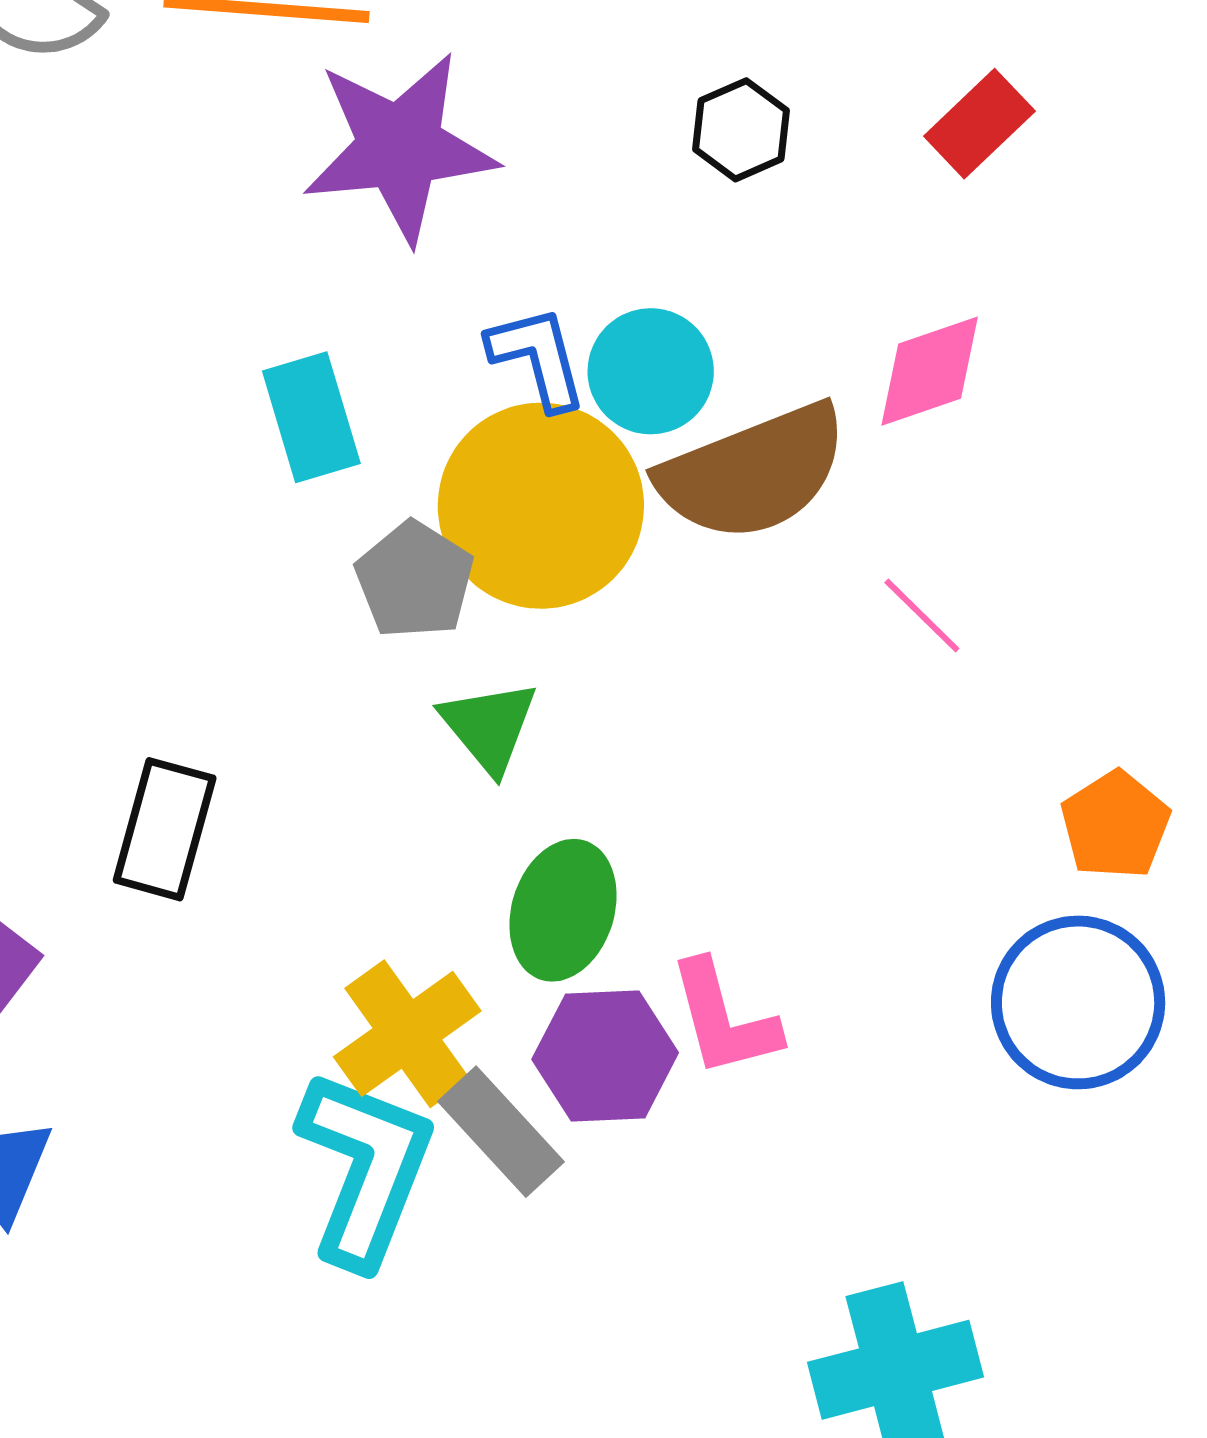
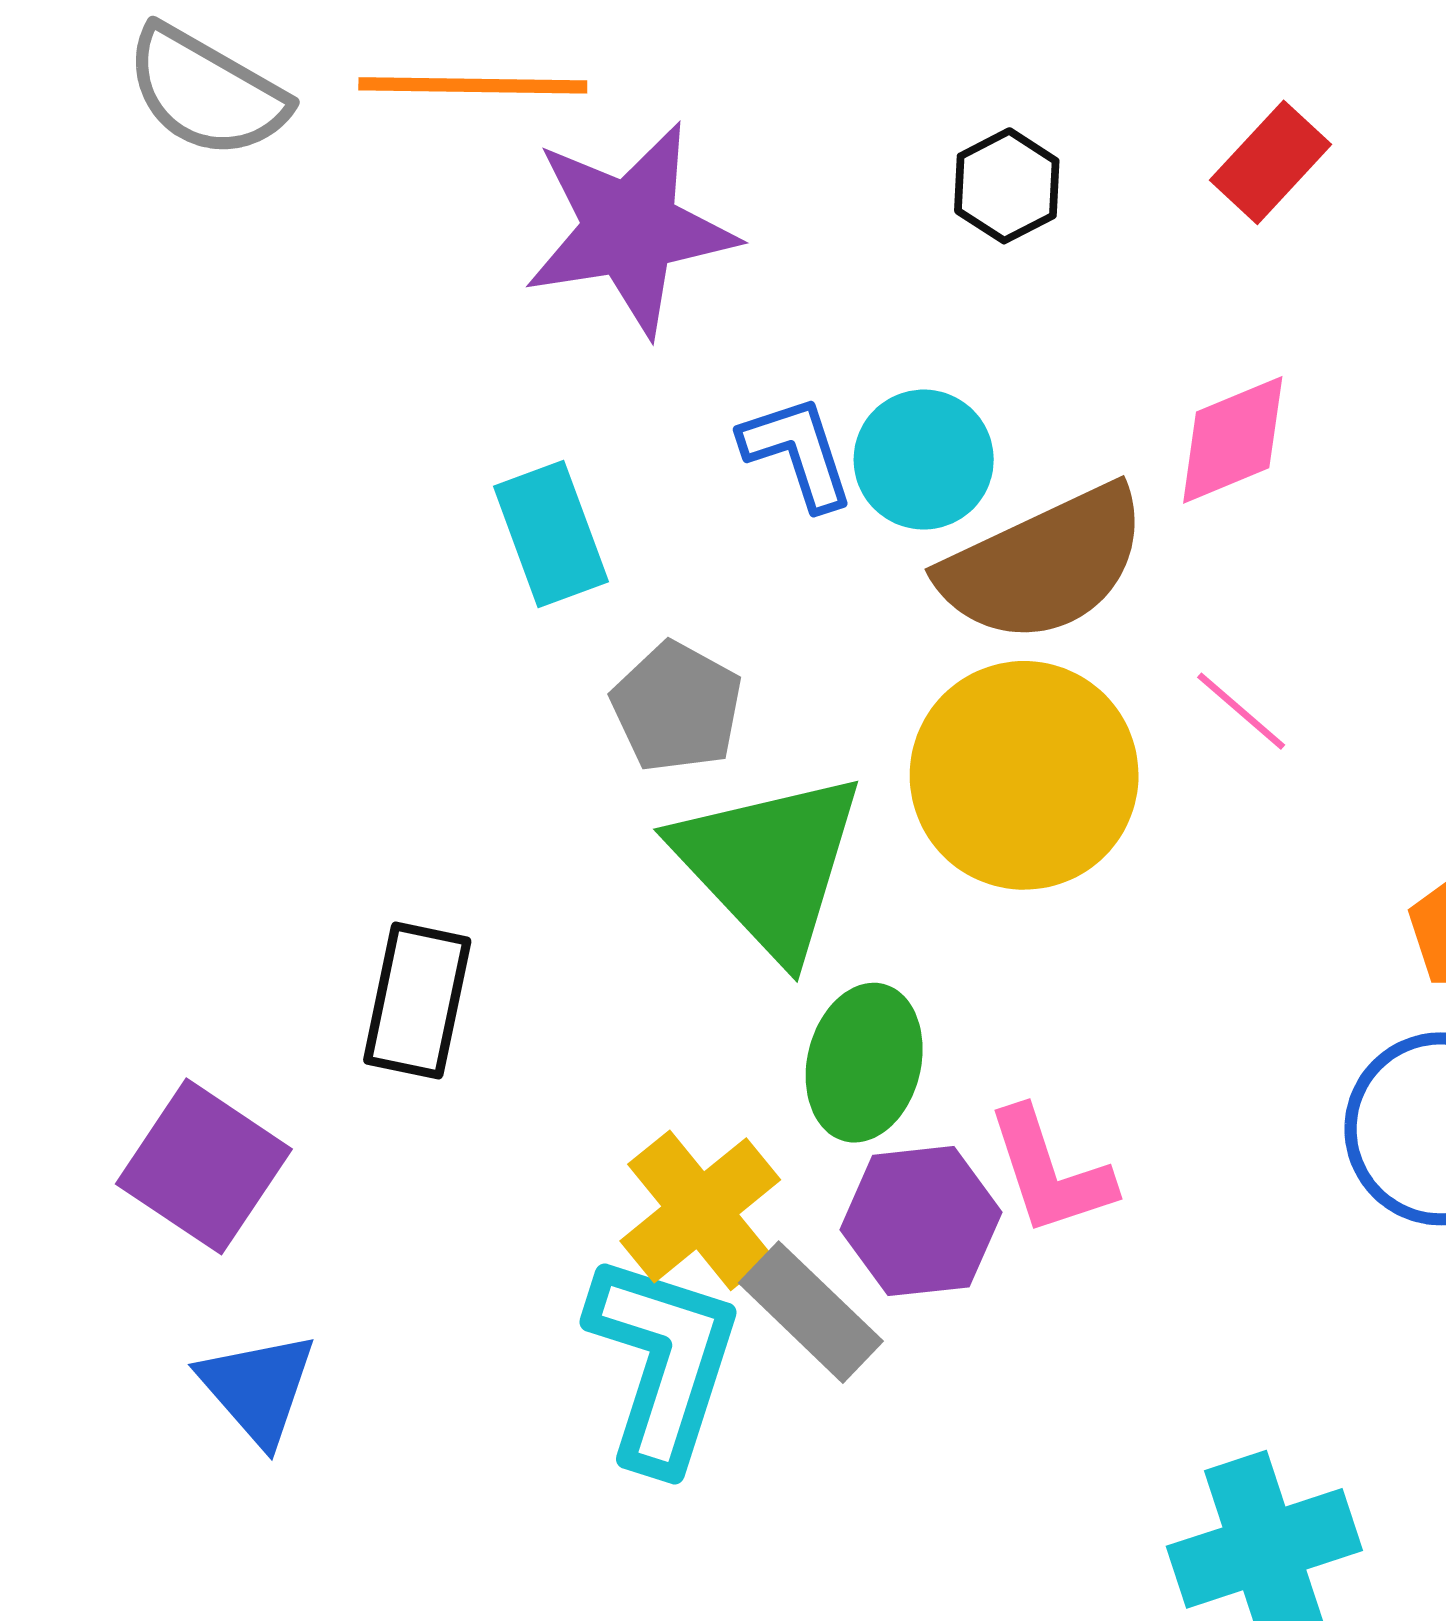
yellow circle: (541, 506) -> (1024, 775), moved
green triangle: (489, 726) -> (769, 864), size x1.8

